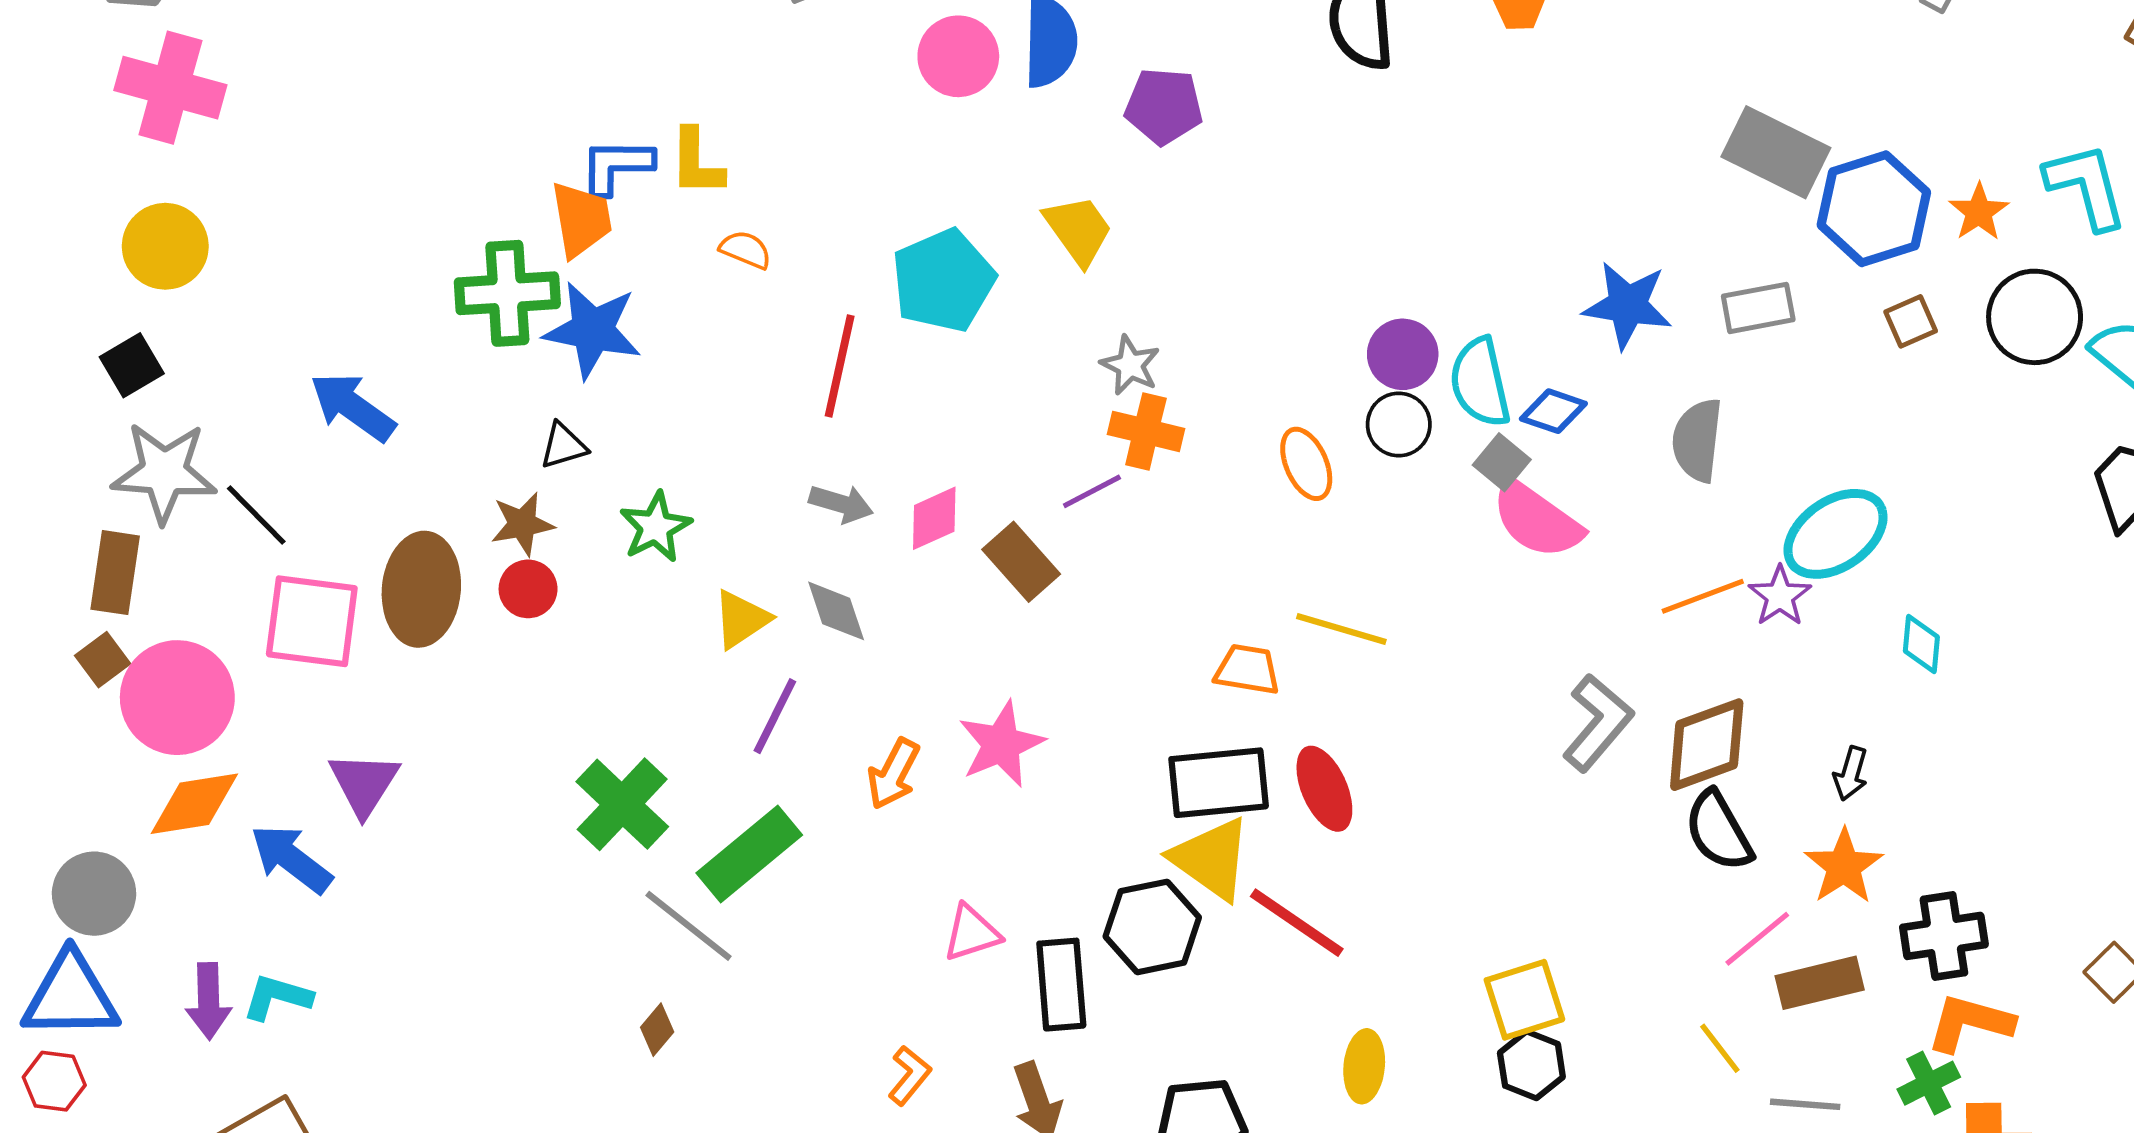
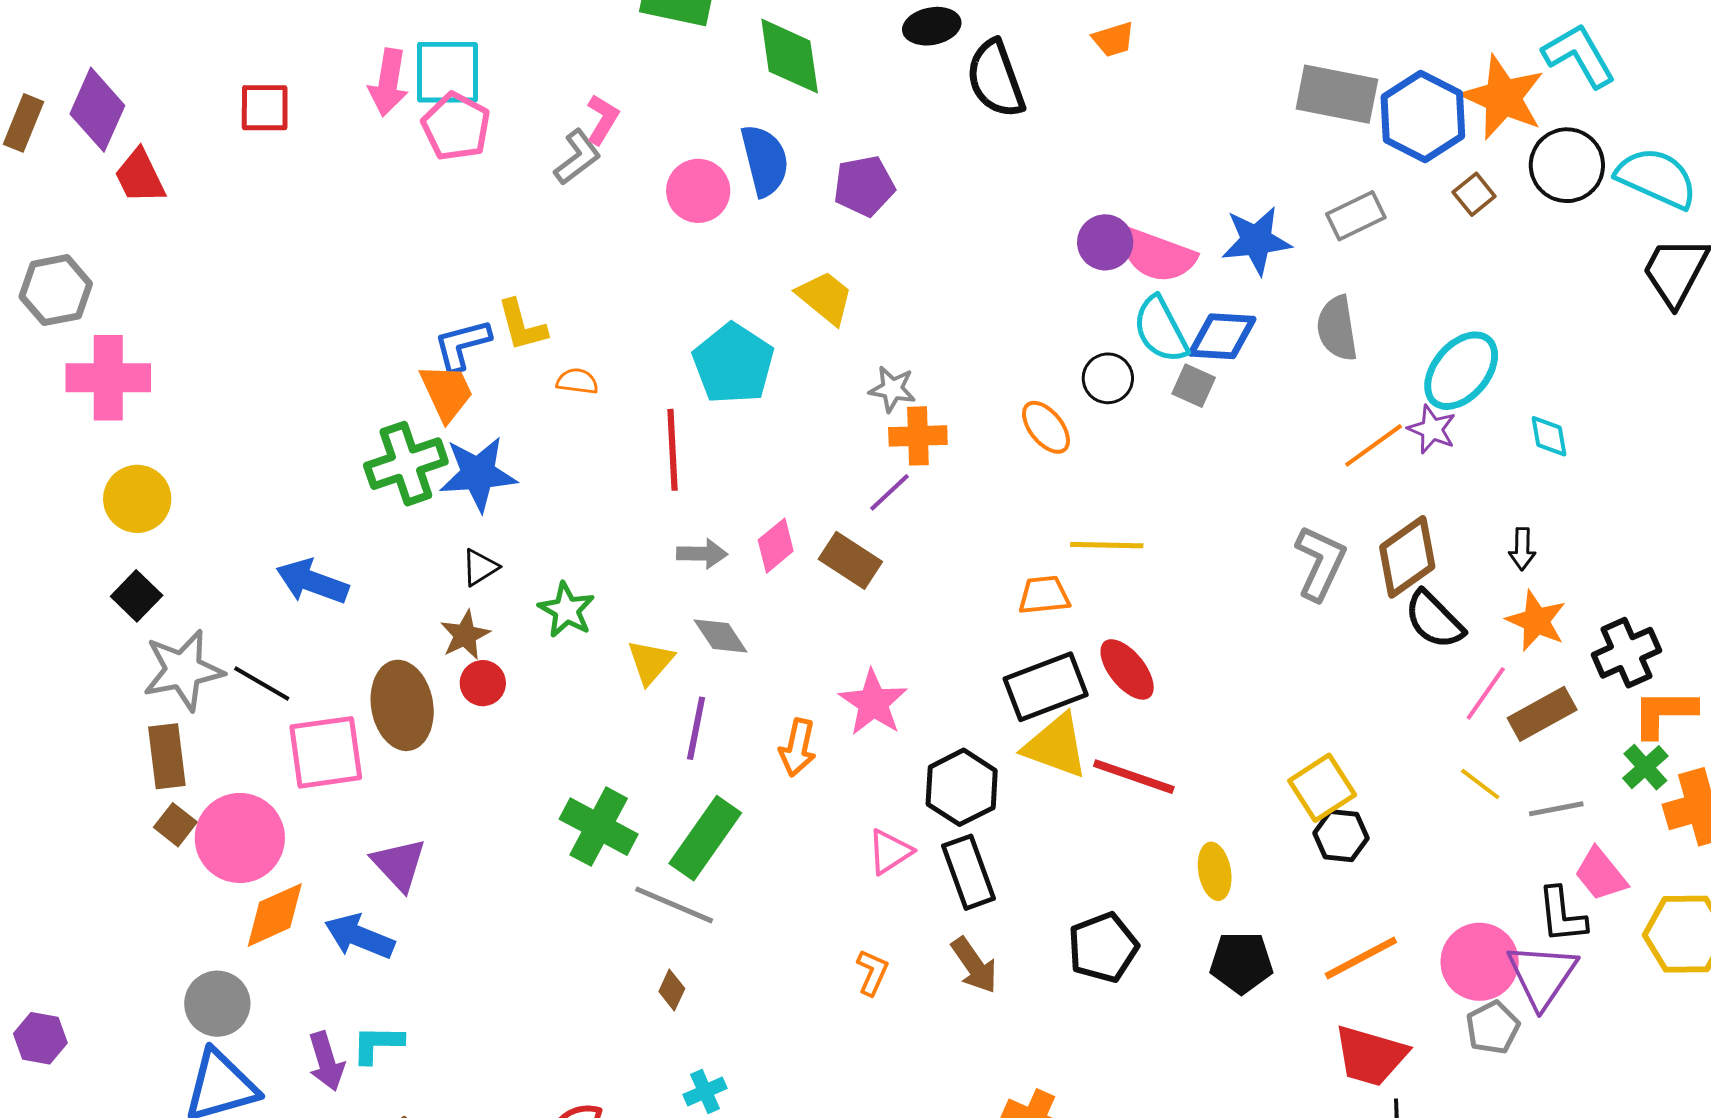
orange star: (1979, 212) -> (1503, 97), size x1.8
purple circle: (1403, 354) -> (1105, 242), moved
blue diamond: (1553, 411) -> (1222, 336), size x1.4
pink semicircle: (1537, 519) -> (1157, 255), moved
black hexagon: (1152, 927) -> (962, 787), moved

